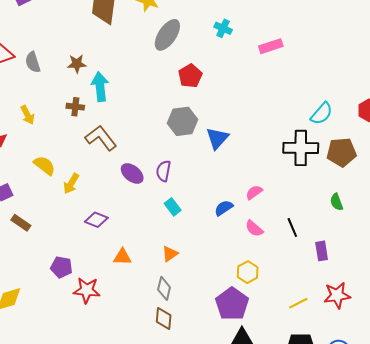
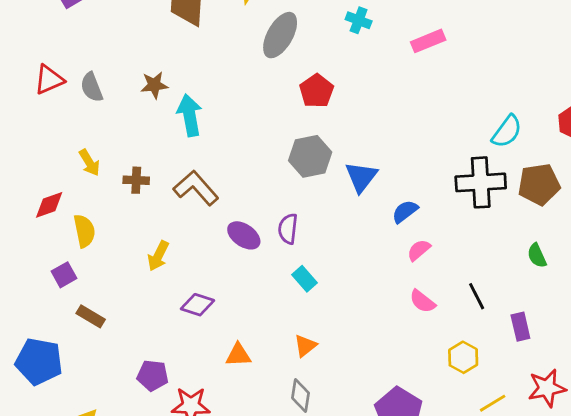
brown cross: (75, 107) -> (136, 180), moved
yellow semicircle: (45, 165) -> (84, 231), moved, turned 45
blue semicircle: (224, 208) -> (405, 211), moved
yellow hexagon: (248, 272) -> (463, 357), moved

